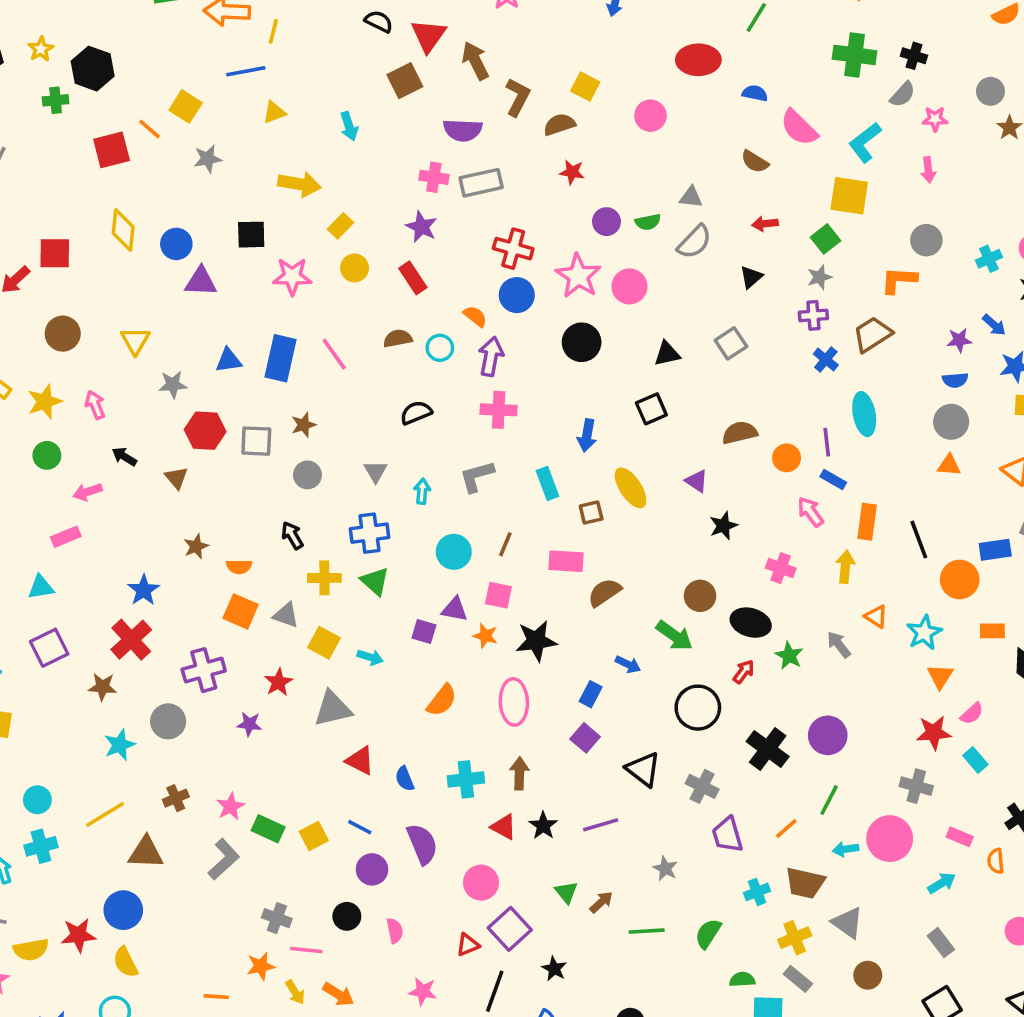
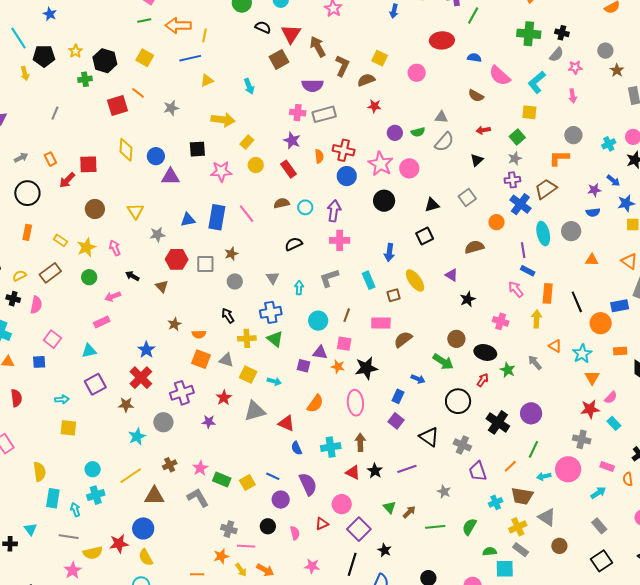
yellow square: (186, 106) -> (145, 58), moved
yellow square: (849, 196) -> (529, 112), size x0.7
orange semicircle: (475, 316) -> (319, 156), moved, turned 48
blue cross: (826, 359) -> (520, 204), size x1.5
gray circle: (951, 422) -> (571, 231), moved
orange circle: (787, 458) -> (496, 222), moved
red triangle: (360, 761) -> (286, 423), moved
gray L-shape: (224, 859) -> (198, 498), turned -75
red triangle: (468, 945) -> (322, 524), moved

